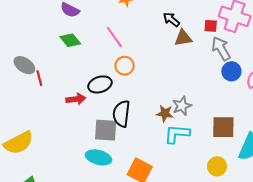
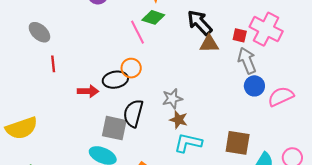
black arrow: (171, 19) -> (200, 23), size x1.5
green diamond: (70, 40) -> (153, 17), moved, turned -40
gray ellipse: (24, 65) -> (39, 32), moved
orange circle: (125, 66) -> (131, 68), moved
gray star: (182, 106) -> (172, 99), moved

